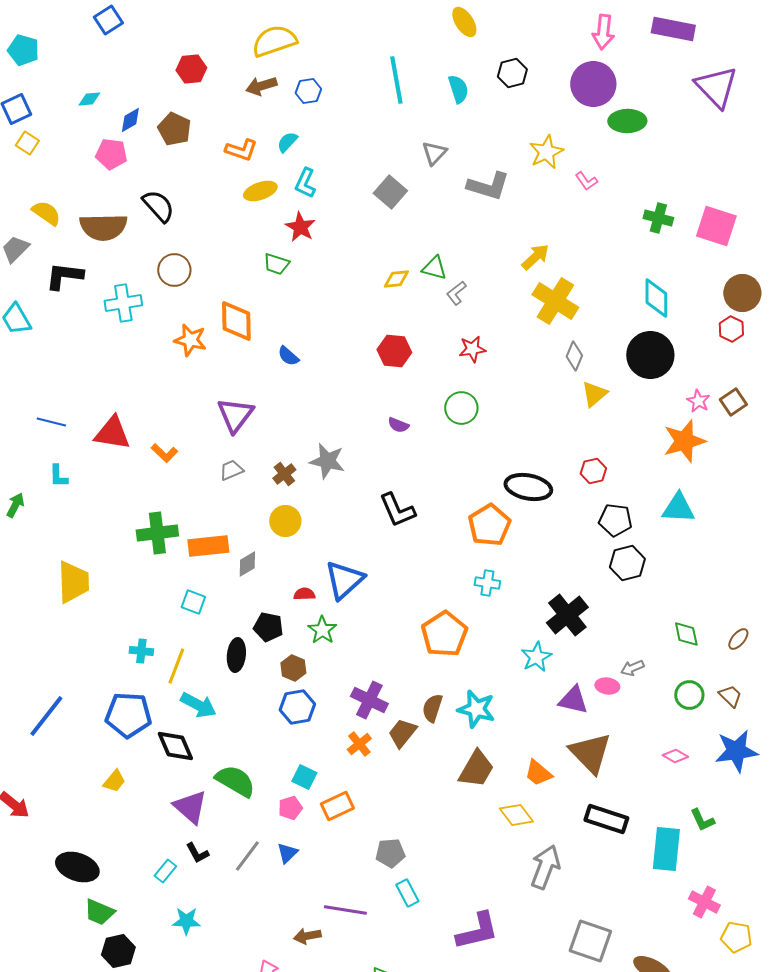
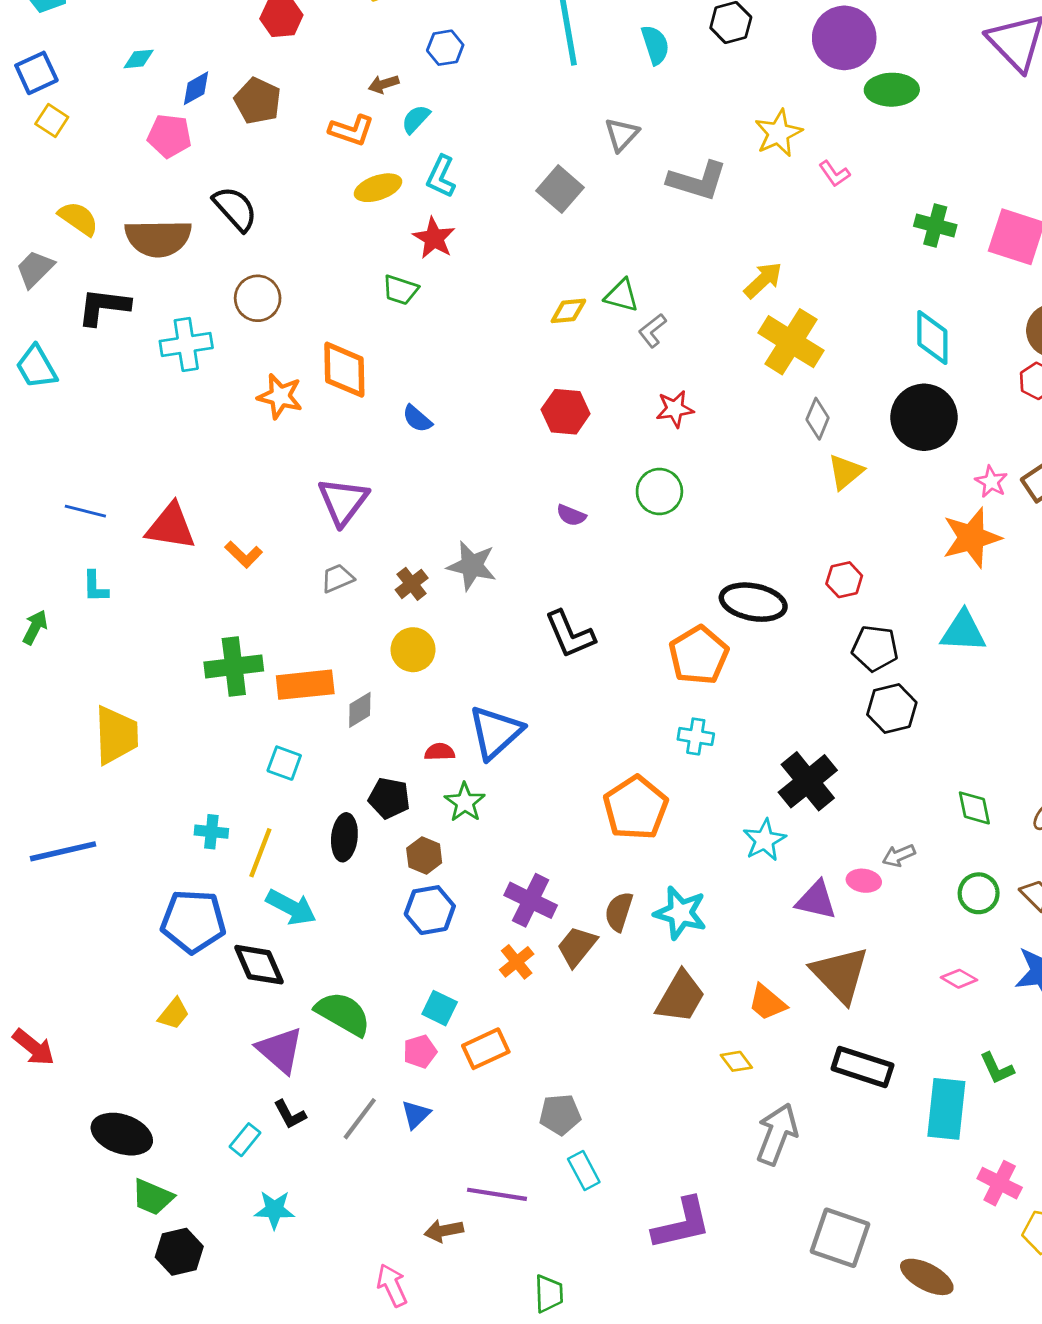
brown arrow: (261, 86) -> (384, 84), moved, size x0.7
blue line: (46, 716) -> (63, 851), moved, turned 39
yellow diamond: (516, 815) -> (736, 1061), size x0.7

